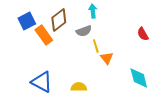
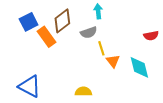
red semicircle: (143, 34) -> (151, 36), turned -72
cyan diamond: (139, 78) -> (139, 67), moved
blue triangle: (42, 82) -> (30, 86), moved

